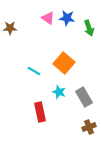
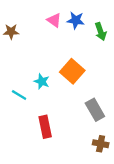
cyan line: (34, 71) -> (19, 95), moved
cyan star: (59, 92) -> (42, 81), moved
brown cross: (89, 127) -> (101, 144), turned 32

